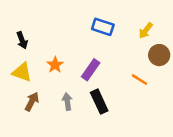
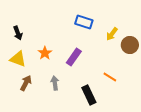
yellow arrow: (146, 31) -> (112, 34), moved
orange line: (140, 80) -> (110, 77), moved
black rectangle: (99, 102) -> (89, 95), moved

